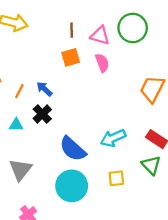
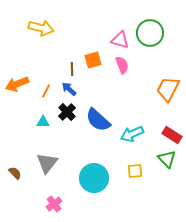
brown line: (72, 30) -> (72, 69), moved
blue semicircle: (73, 149) -> (98, 120), moved

